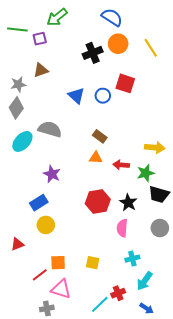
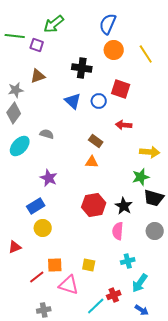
blue semicircle: (112, 17) -> (108, 24), turned -100
purple square: (40, 39) -> (37, 45), turned 32
black cross: (93, 53) -> (82, 68), moved, turned 30
gray semicircle: (50, 129) -> (47, 134), size x0.6
red arrow: (121, 165) -> (124, 125), moved
pink triangle: (61, 289) -> (69, 285), moved

